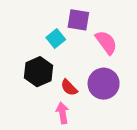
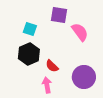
cyan square: (56, 38) -> (30, 29), moved, turned -32
purple circle: (104, 84) -> (84, 77), moved

